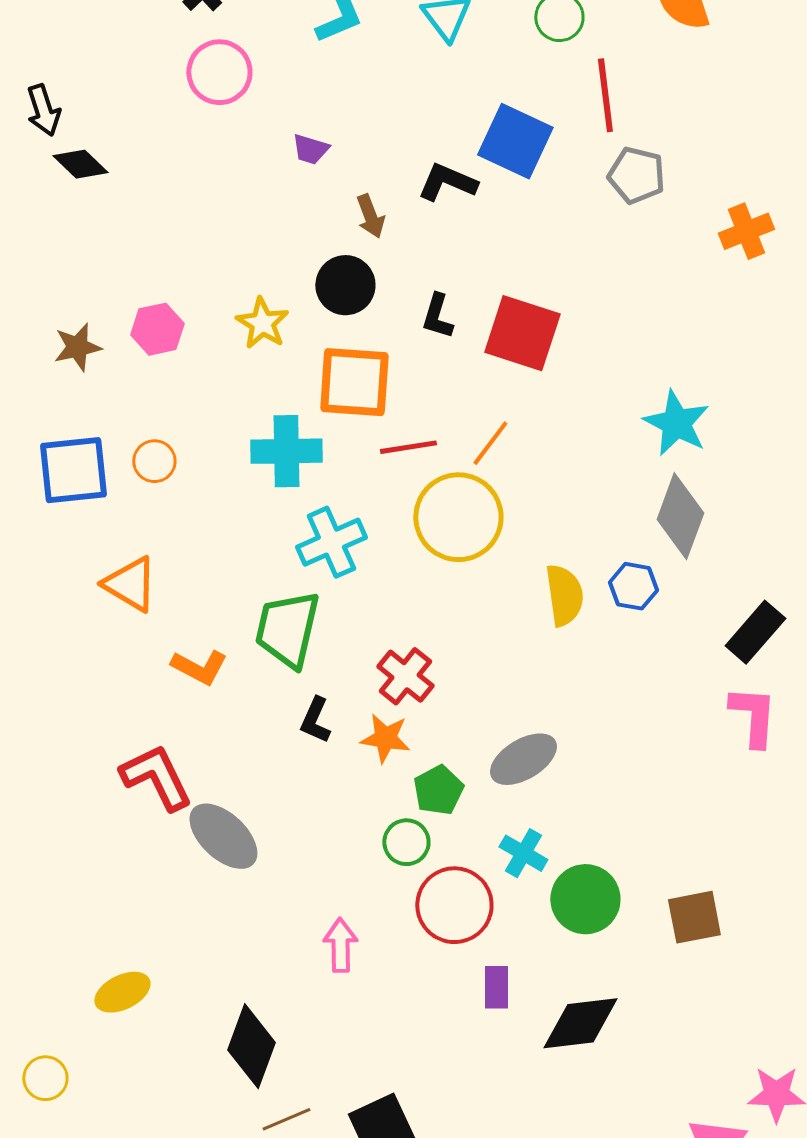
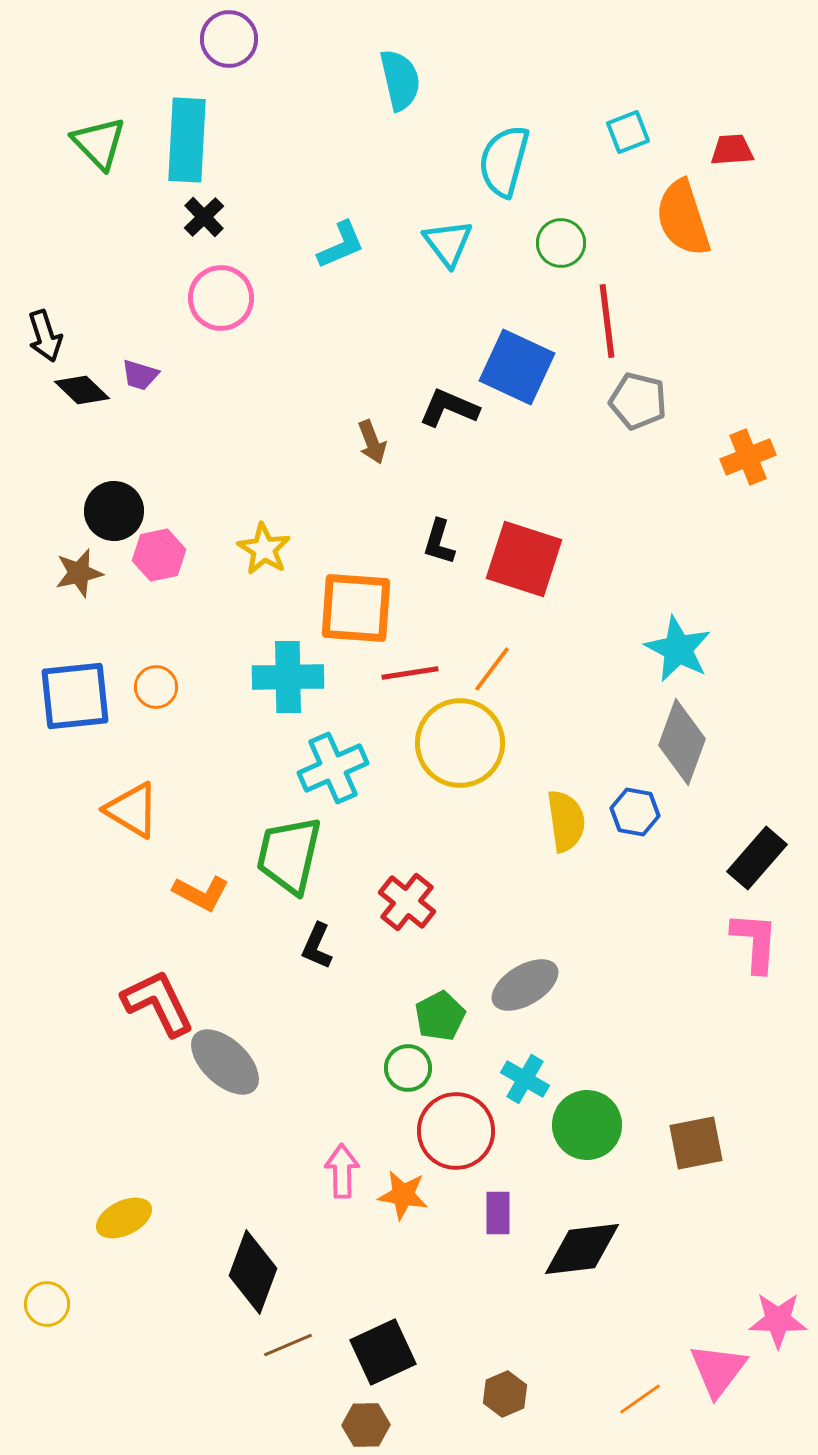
purple trapezoid: (310, 149) -> (140, 375), moved
black circle: (345, 285) -> (114, 511), moved
orange star: (385, 738) -> (403, 1195), moved

